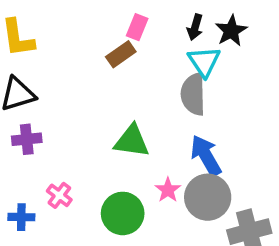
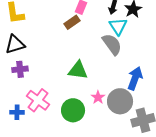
gray semicircle: (193, 94) -> (112, 44), turned 145
blue arrow: (206, 156) -> (135, 78), moved, turned 50
pink cross: (59, 195) -> (38, 100), size x1.6

